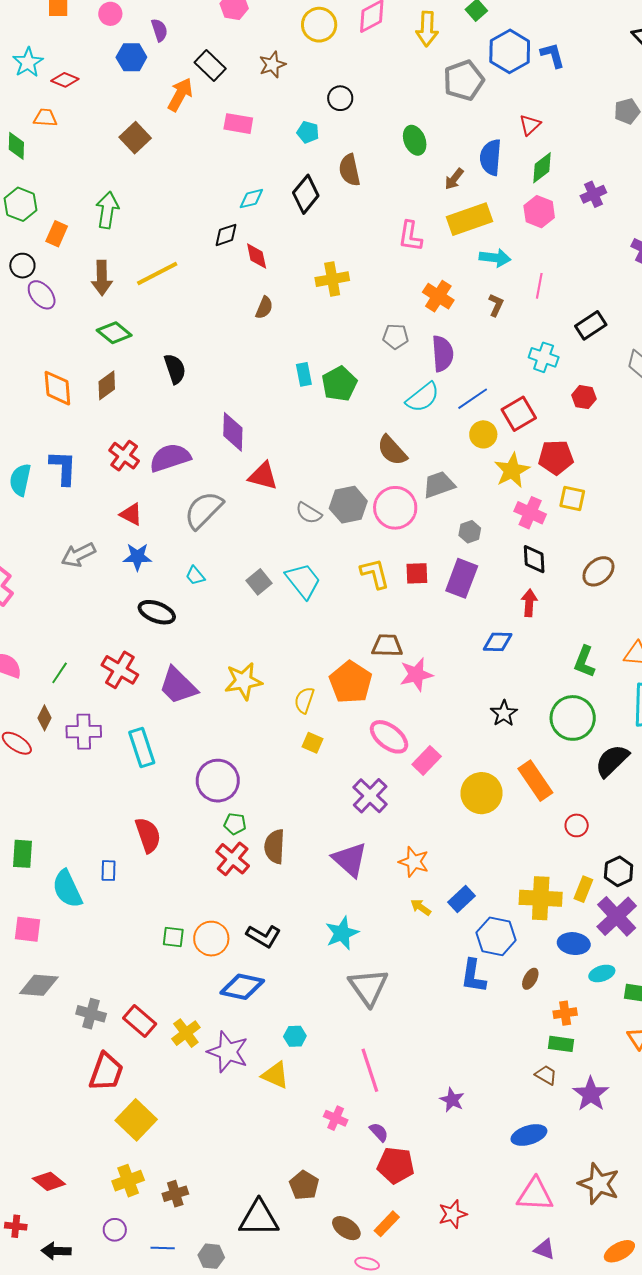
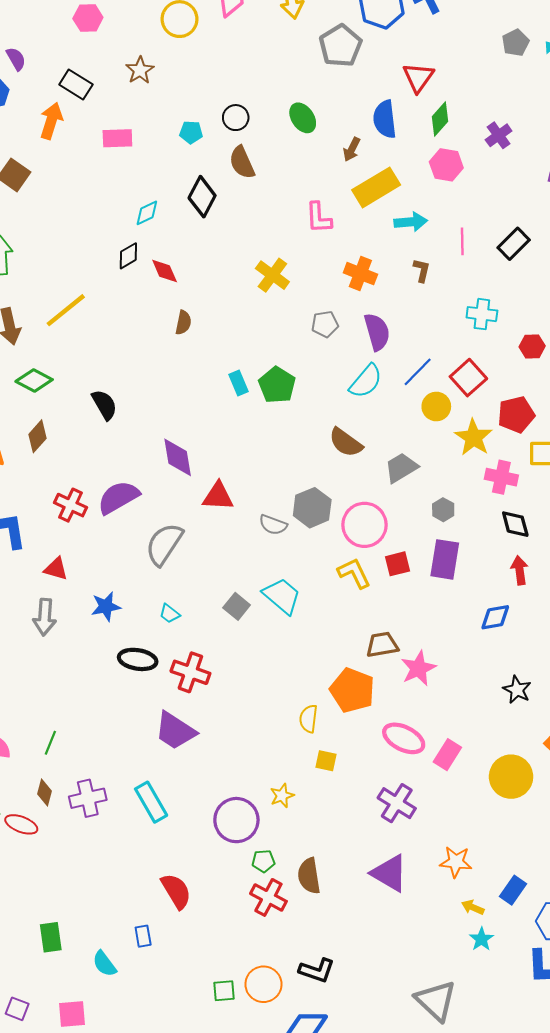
black circle: (340, 98) -> (236, 118), moved
red triangle: (530, 125) -> (418, 77), size x1.4
yellow cross: (332, 279) -> (272, 275), moved, turned -32
black rectangle: (591, 325) -> (514, 244), moved
pink circle: (395, 508) -> (364, 525), moved
red triangle: (131, 514) -> (56, 569), moved
gray arrow: (78, 555) -> (45, 617), turned -48
red cross: (120, 670) -> (190, 672), moved
yellow star: (243, 681) -> (282, 796), moved, size x0.6
cyan semicircle: (67, 889) -> (104, 964), size x0.7
cyan star: (342, 933) -> (481, 939), moved, size x0.7

